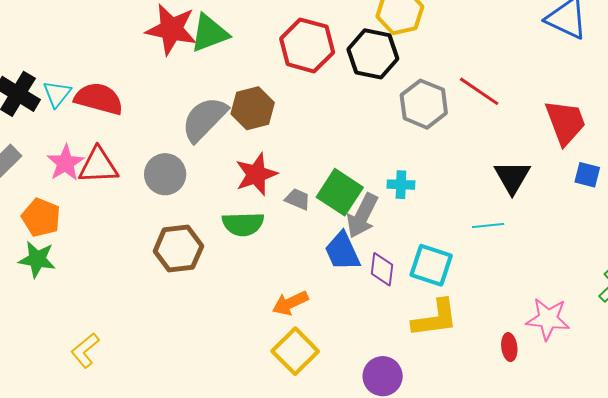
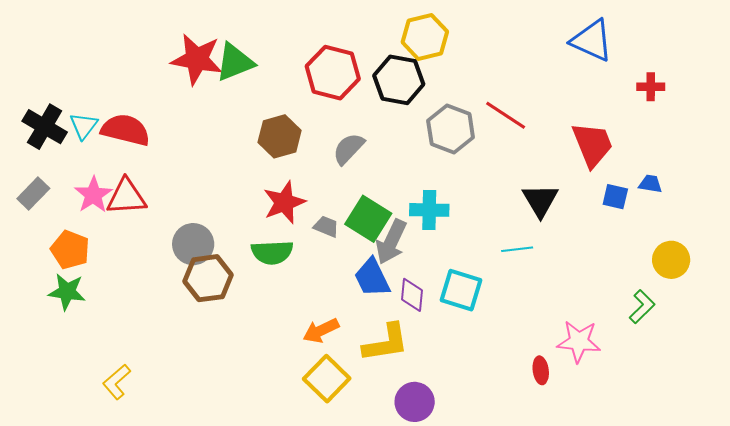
gray semicircle: (204, 119) -> (348, 149), moved, size x0.7
gray circle: (165, 174) -> (193, 244), moved
cyan cross: (401, 185) -> (429, 210), size x1.4
yellow L-shape: (435, 318) -> (386, 343), moved

